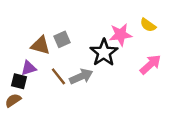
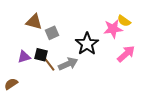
pink star: (121, 35) -> (113, 29), moved
brown triangle: (41, 45) -> (34, 22), moved
black square: (19, 81) -> (41, 55), moved

